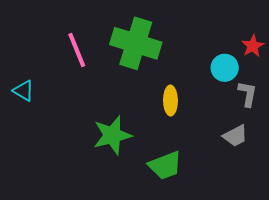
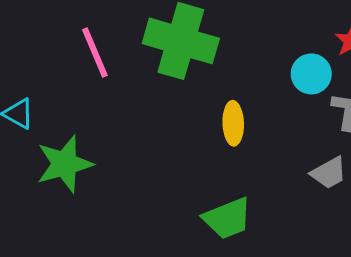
green star: (112, 135) -> (65, 164), moved

